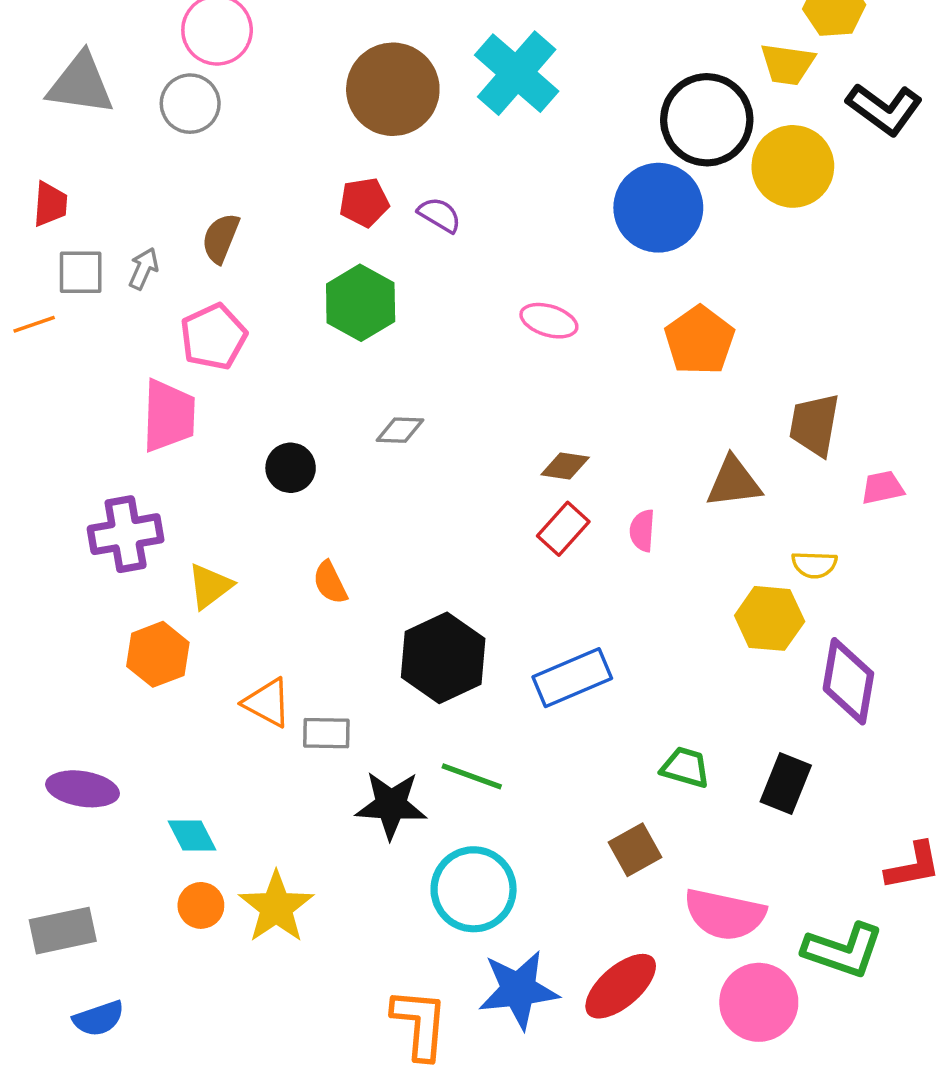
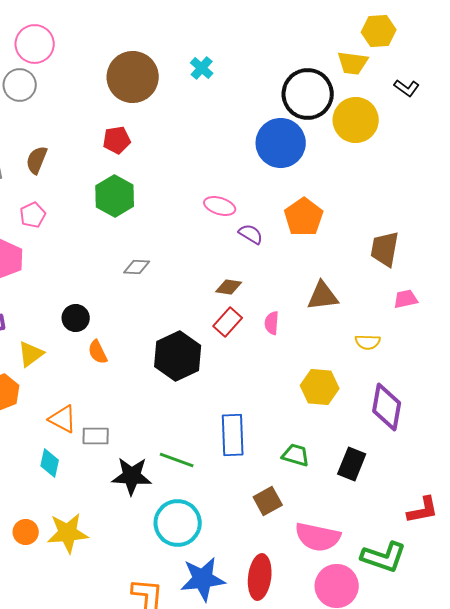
cyan cross: (517, 73) -> (202, 68), size x0.5
black L-shape: (884, 109) -> (407, 88), size x0.6
purple semicircle: (439, 215) -> (251, 234), moved
pink pentagon: (213, 337) -> (33, 215), size x0.7
brown trapezoid: (814, 425) -> (385, 249), moved
black circle: (291, 468) -> (76, 318), moved
yellow hexagon: (770, 618) -> (320, 387), moved
black hexagon: (443, 658) -> (178, 356), moved
blue rectangle: (572, 678) -> (233, 435), moved, turned -69
cyan diamond: (192, 835) -> (50, 463), moved, turned 40
yellow star: (276, 907) -> (68, 533), turned 30
red ellipse: (621, 986) -> (260, 577), turned -42

